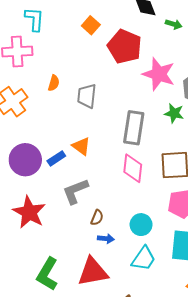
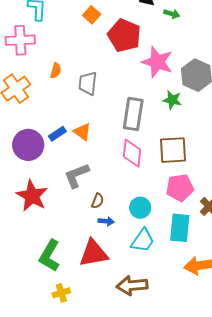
blue rectangle: (56, 158) -> (57, 134), moved

